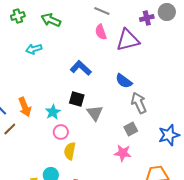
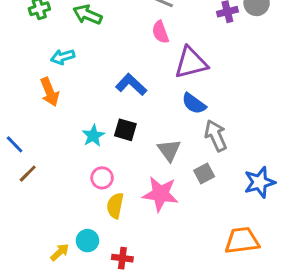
purple triangle: (128, 40) -> (191, 63), moved
orange arrow: (25, 107) -> (50, 92), moved
cyan star: (53, 112) -> (93, 136), moved
gray triangle: (95, 113) -> (169, 150), moved
pink star: (123, 153) -> (160, 194), moved, size x1.4

